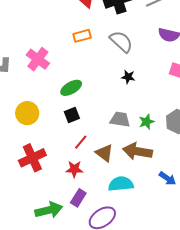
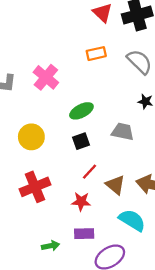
gray trapezoid: (120, 119) -> (123, 132), moved
cyan semicircle: (121, 184) -> (132, 220), turned 35
purple rectangle: (78, 198) -> (84, 234), turned 54
green arrow: (49, 210) -> (51, 246), size x0.6

